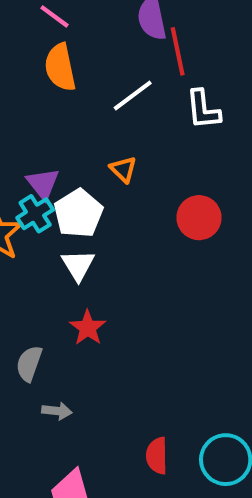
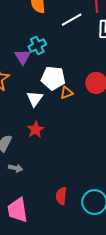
orange triangle: (123, 169) -> (67, 93), moved, turned 48
white pentagon: (78, 213) -> (53, 78), moved, turned 30
cyan cross: (35, 214) -> (37, 45), moved

